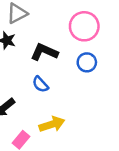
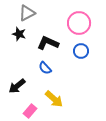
yellow arrow: (52, 124) -> (54, 99), turned 60

